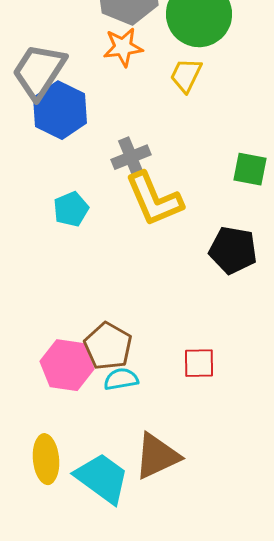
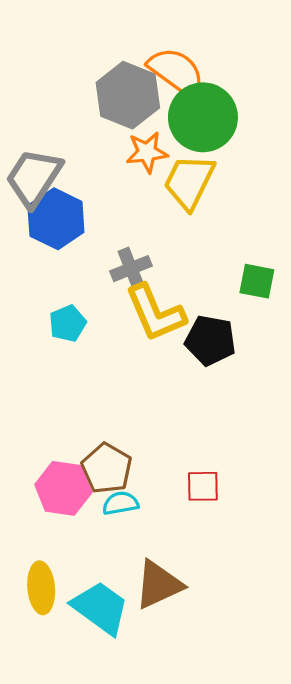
orange star: (123, 47) -> (147, 152), moved
yellow trapezoid: (186, 75) -> (189, 182), size x1.5
black pentagon: (233, 250) -> (210, 340), moved

